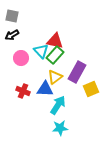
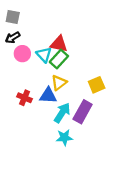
pink circle: (21, 58) -> (22, 54), moved
purple rectangle: (77, 72) -> (83, 112), moved
yellow square: (91, 89) -> (97, 85), moved

